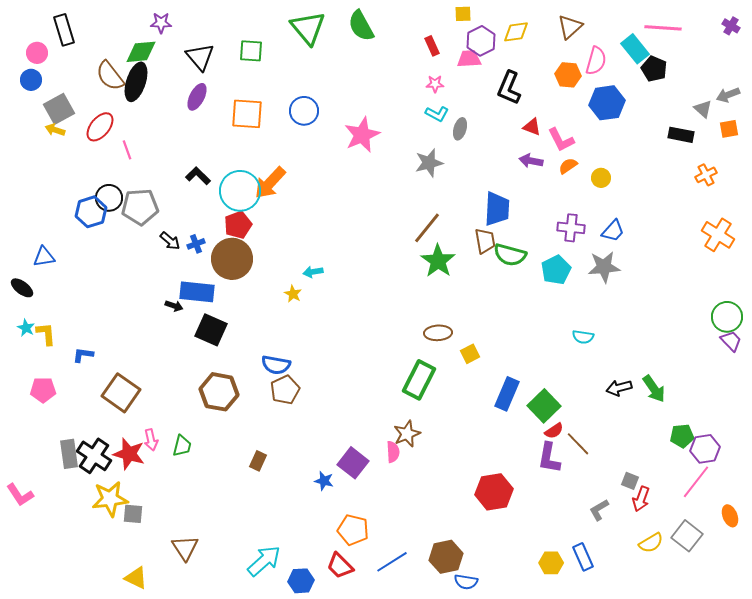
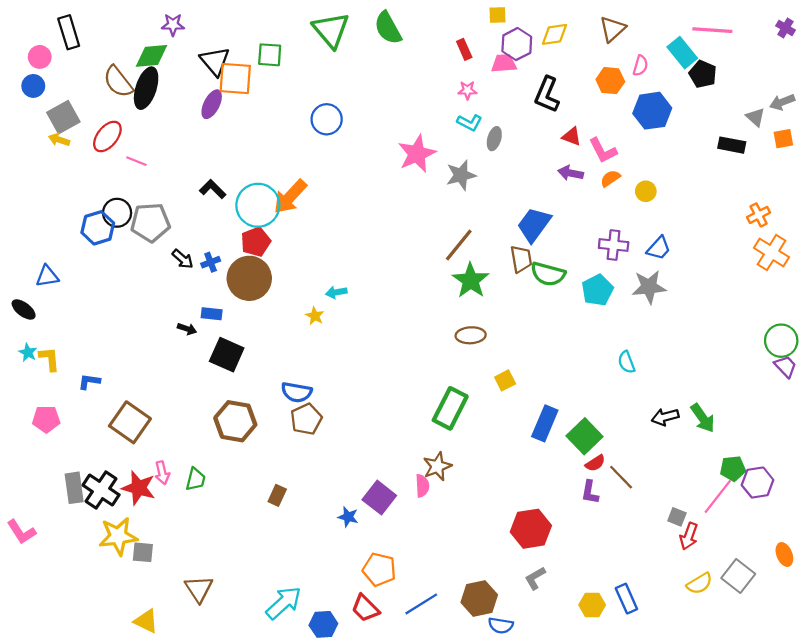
pink semicircle: (596, 61) -> (640, 66), size x0.7
orange square: (247, 114) -> (235, 78), moved
pink star: (362, 135) -> (417, 154), moved
pink line: (127, 150) -> (136, 161), turned -48
orange cross: (706, 175) -> (759, 215), moved
blue trapezoid: (497, 209) -> (534, 225), turned -147
blue rectangle: (197, 292) -> (212, 314), size x0.6
brown ellipse: (438, 333) -> (471, 335), moved
cyan semicircle: (583, 337) -> (626, 362), turned 60
purple L-shape: (549, 458) -> (590, 492), size x0.7
pink line: (696, 482) -> (718, 496), moved
gray L-shape: (599, 510) -> (535, 578), moved

